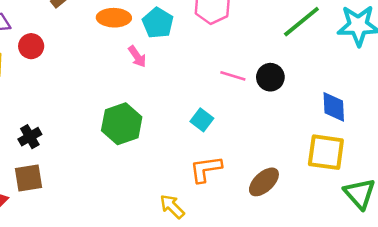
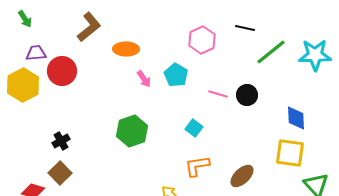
cyan pentagon: (158, 23) -> (176, 75), moved
red circle: (31, 46) -> (62, 71), size x1.5
brown square: (29, 178) -> (60, 173), turned -35

